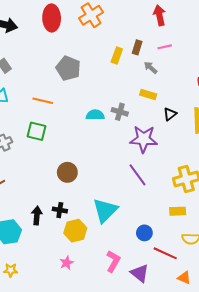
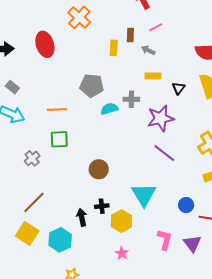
red ellipse: (52, 18) -> (45, 44), moved
gray pentagon: (68, 68) -> (92, 86), moved
purple triangle: (140, 273) -> (192, 244), turned 30

